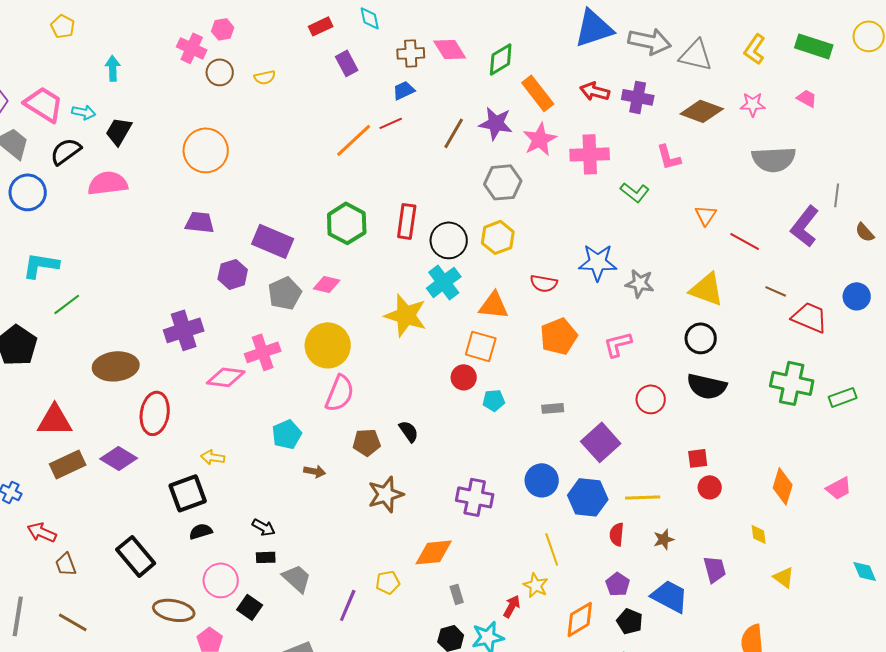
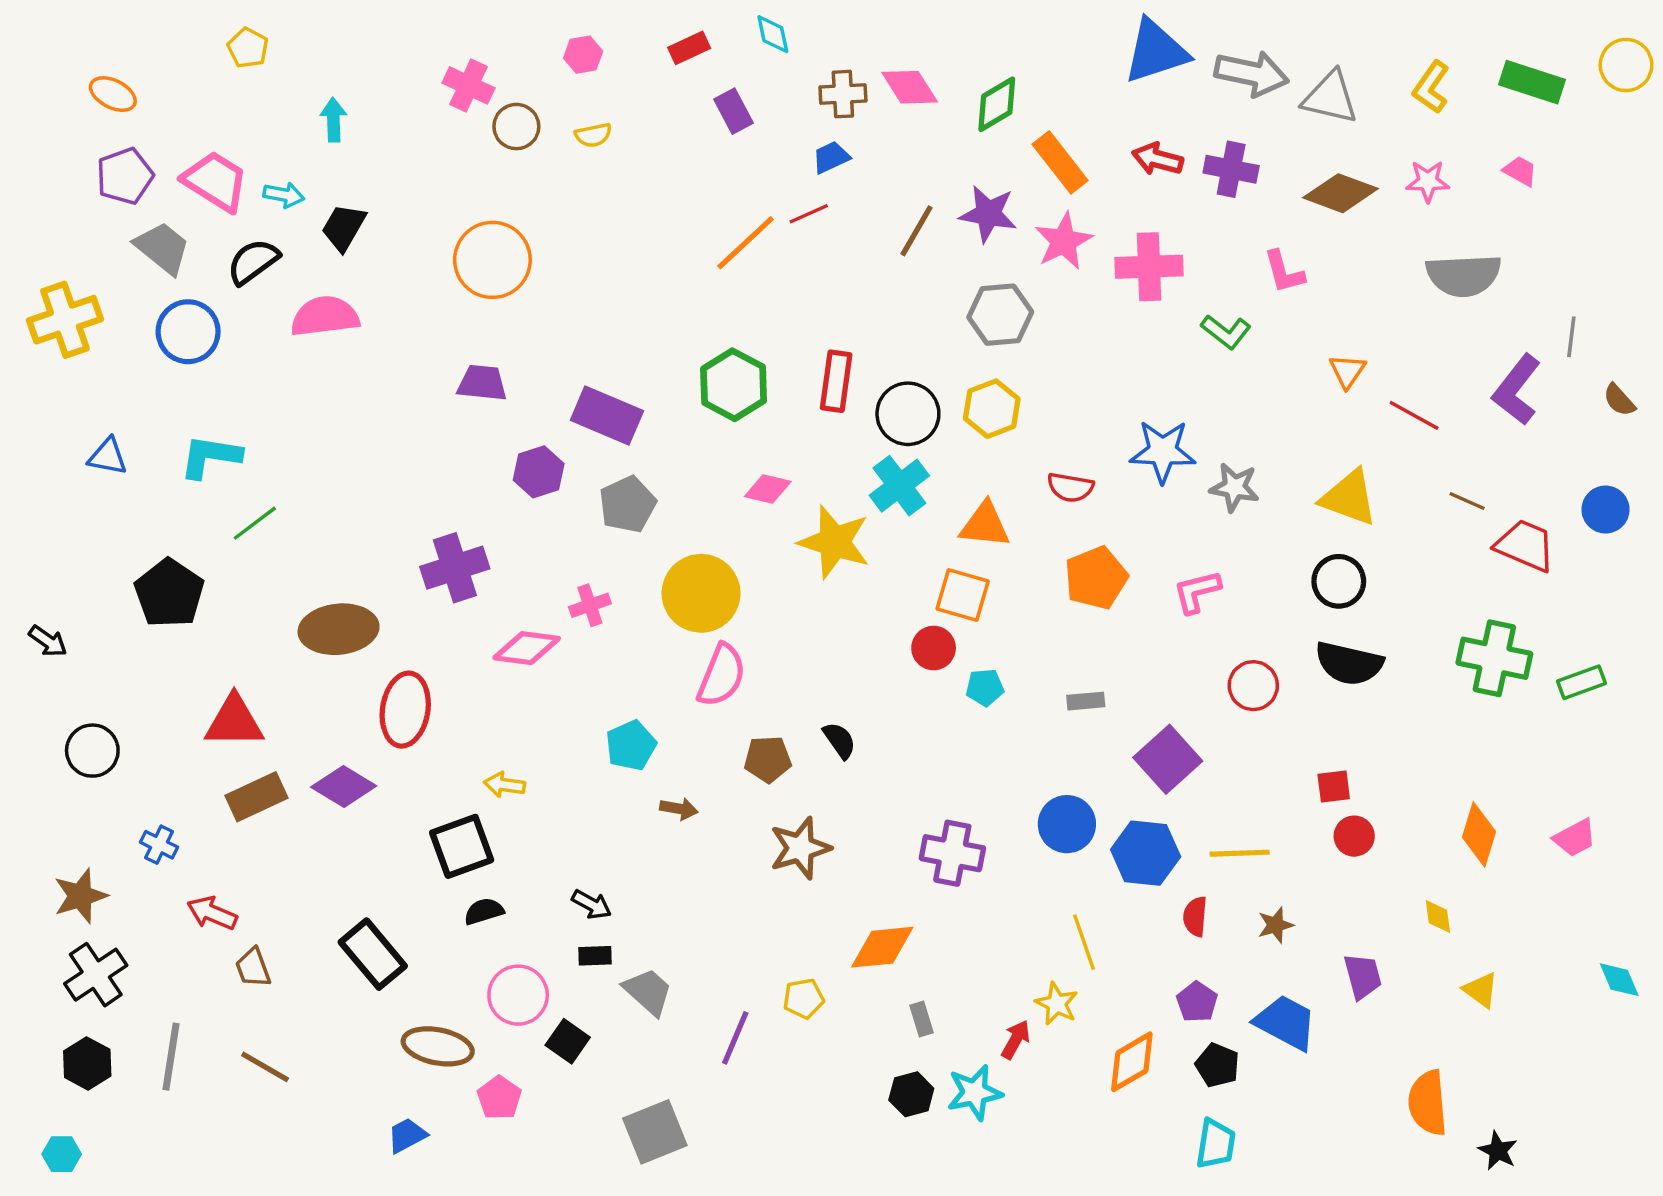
pink hexagon: (223, 29) -> (583, 55), moved
pink diamond: (327, 284) -> (768, 489), moved
pink cross: (263, 352) -> (590, 605), size x0.7

